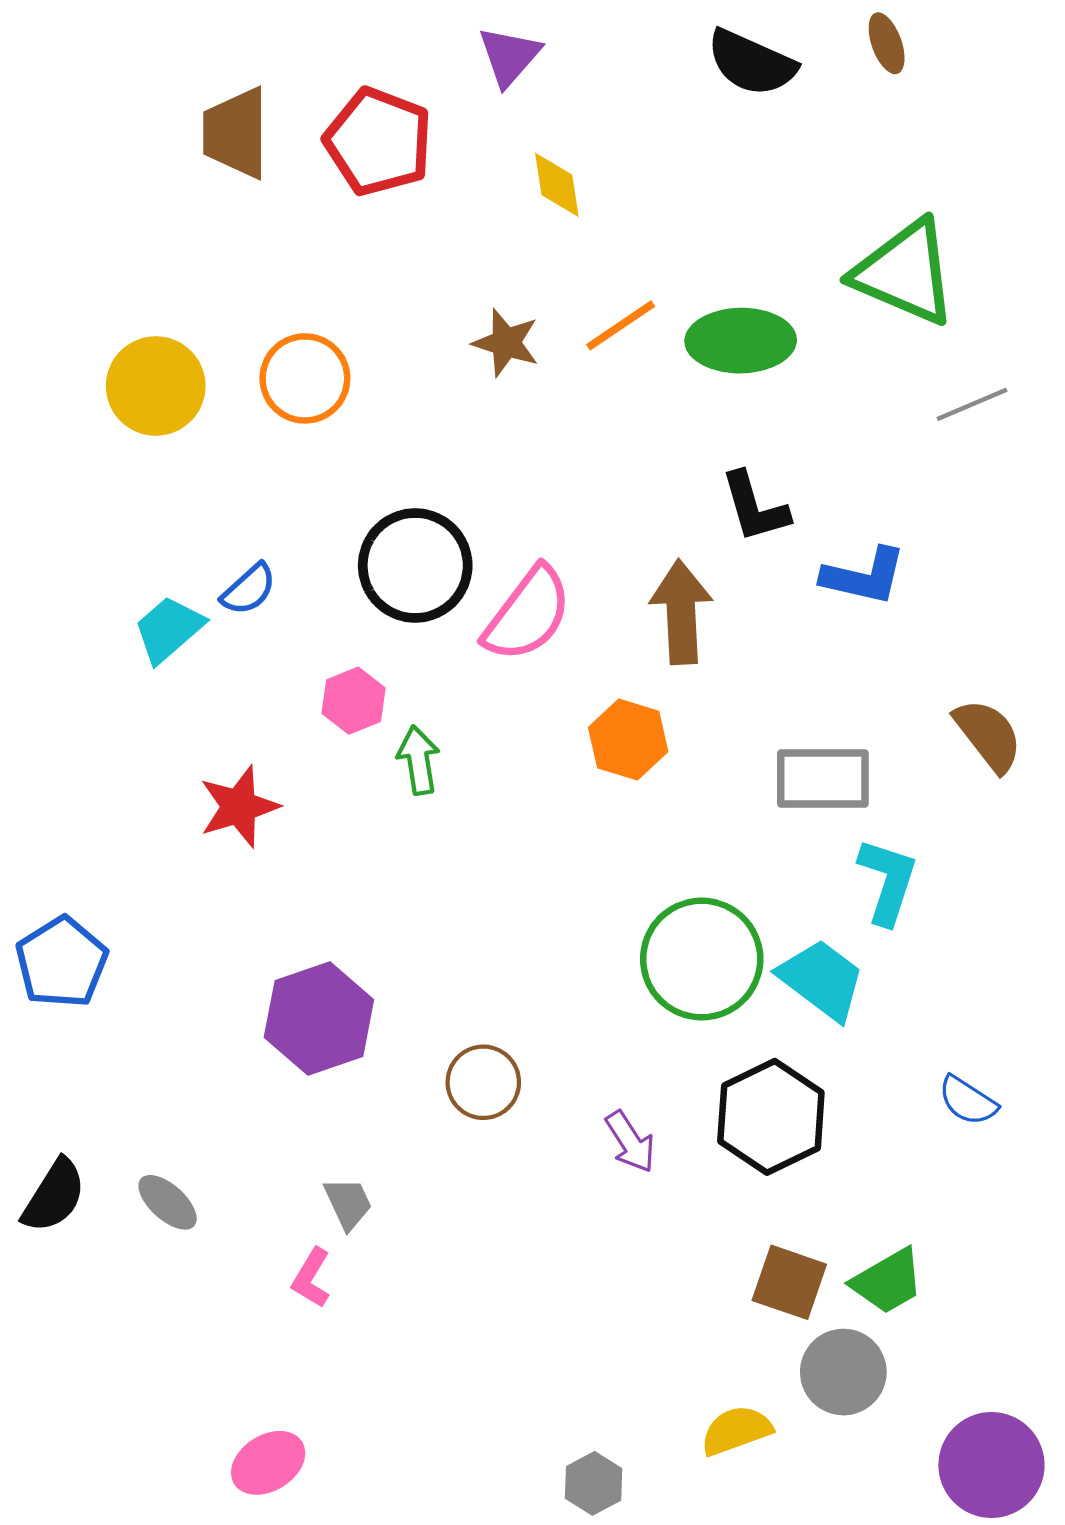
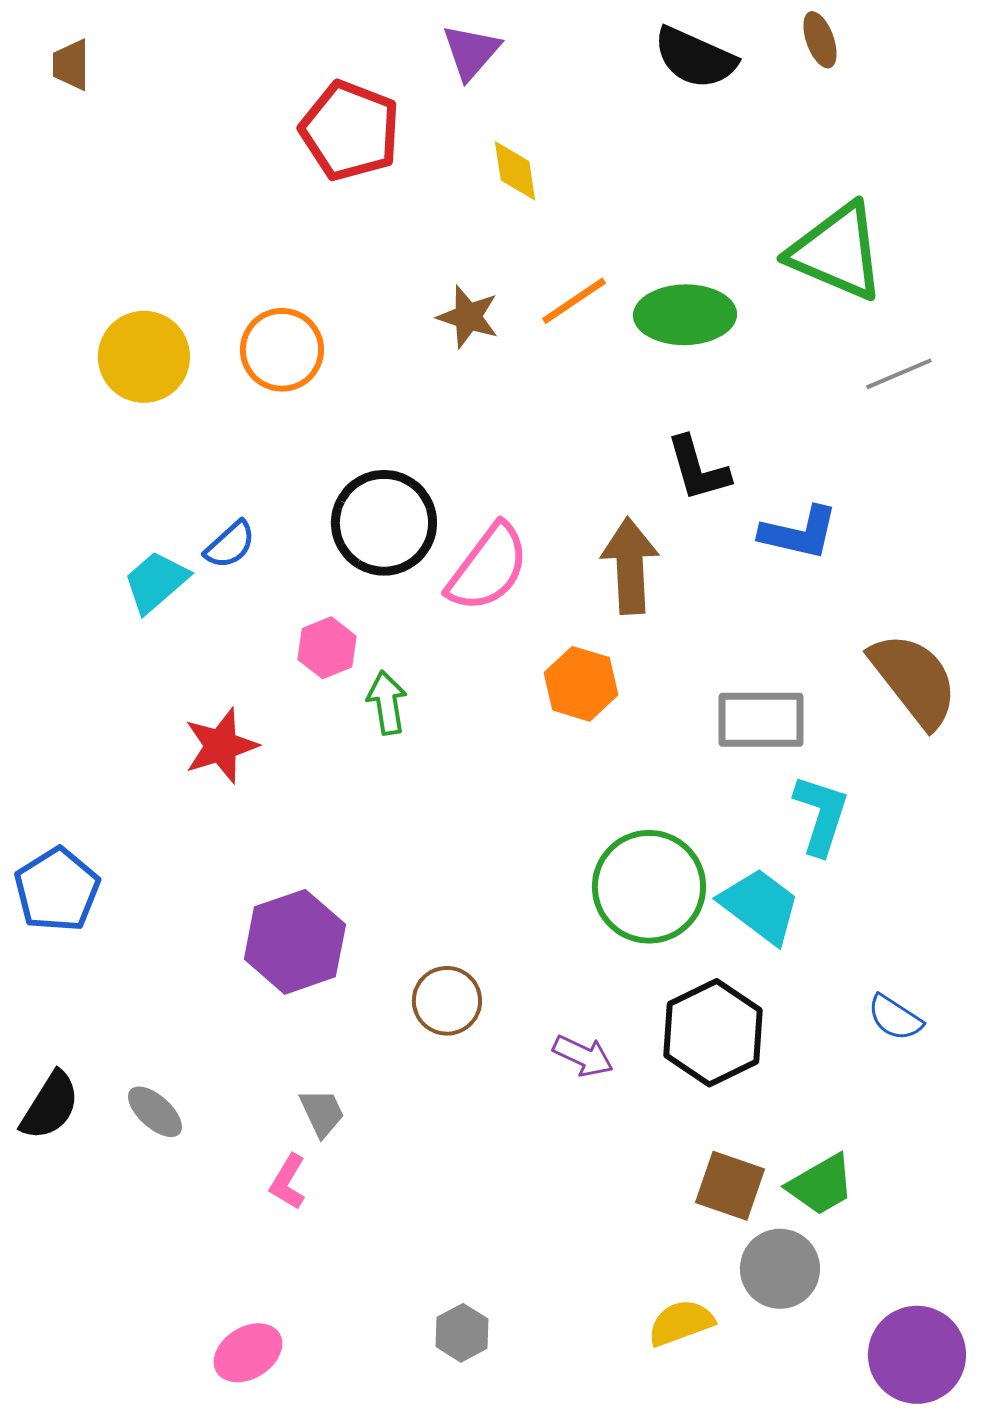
brown trapezoid: (236, 133) -> (71, 65), moved, size x0.6
brown semicircle: (988, 735) -> (914, 680), size x1.4
purple arrow: (630, 1142) -> (583, 1056), turned -32
gray hexagon: (594, 1483) -> (462, 1333), moved

